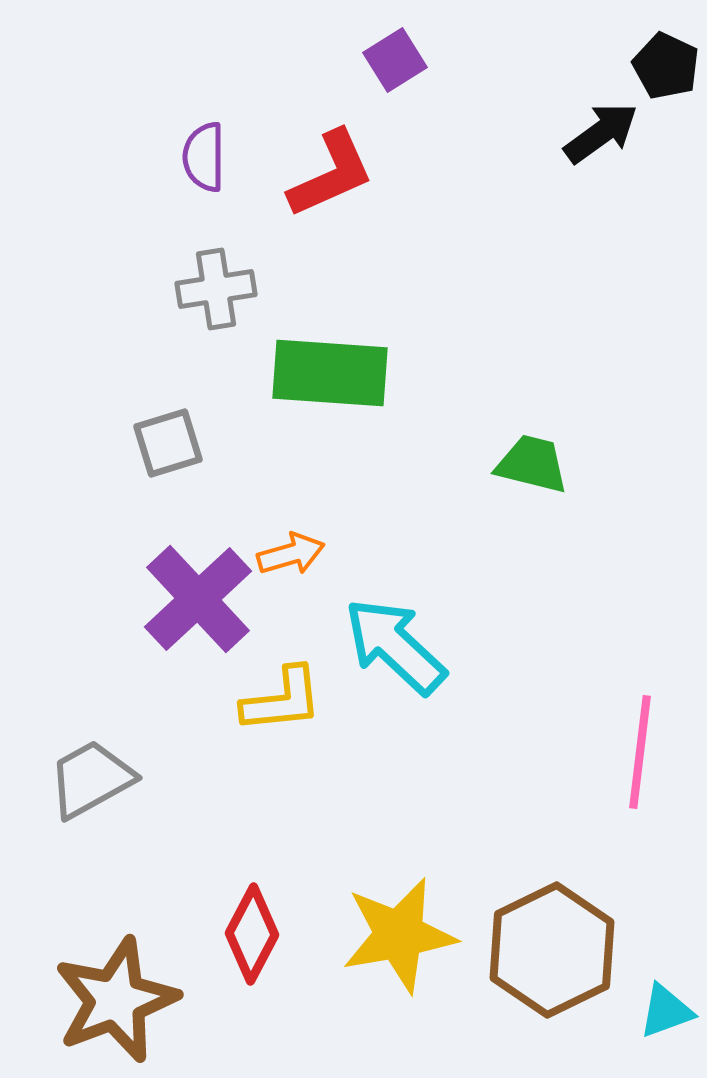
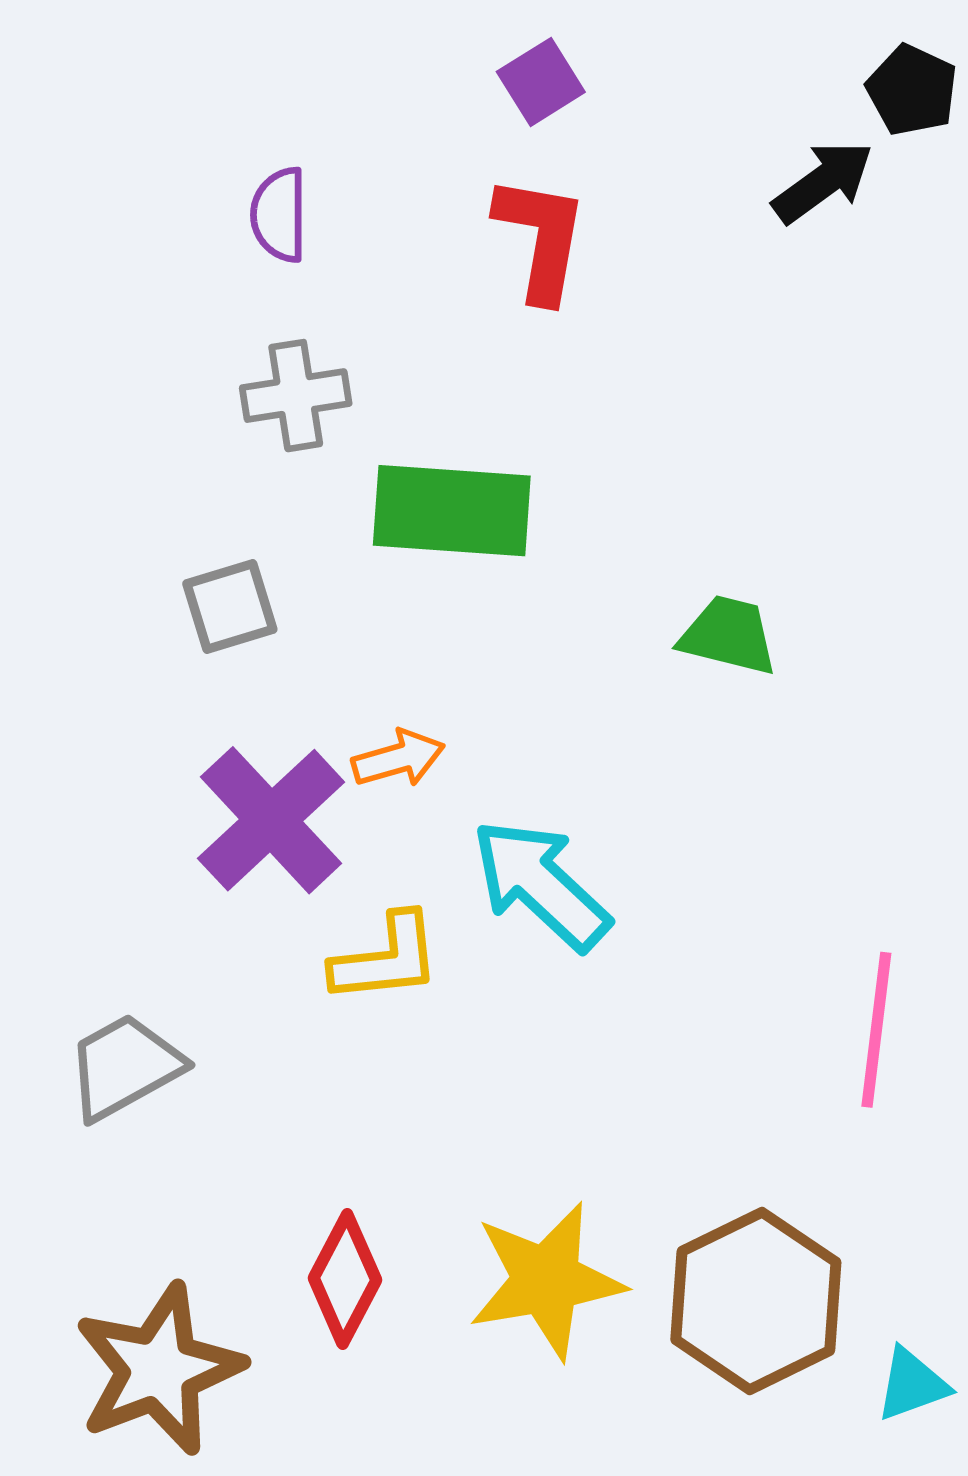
red L-shape: (331, 174) -> (541, 238), moved, turned -56

